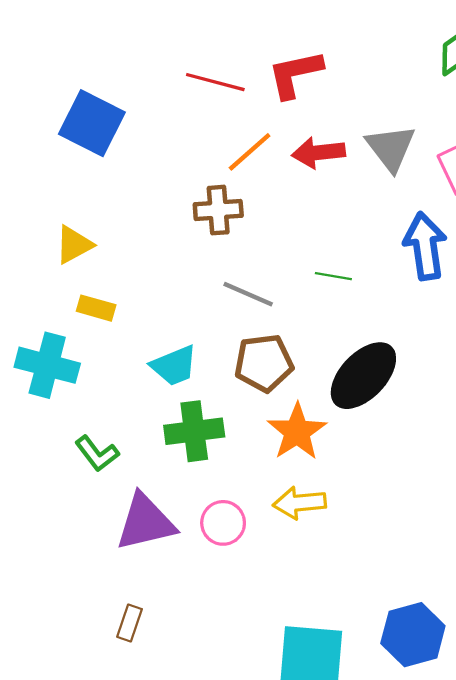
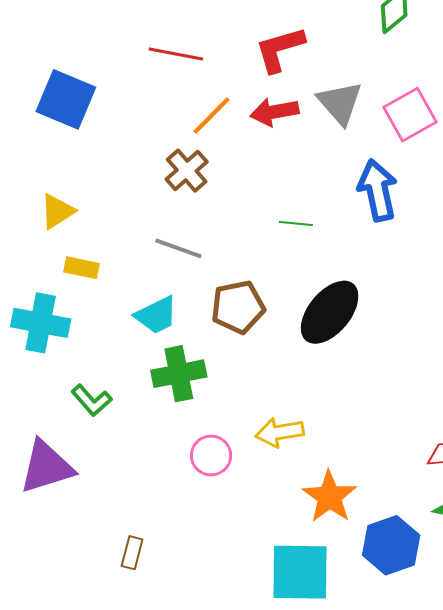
red L-shape: (295, 74) -> (280, 49), moved
brown cross: (218, 210) -> (187, 171), turned -33
gray line: (248, 294) -> (178, 248), moved
orange star: (297, 432) -> (329, 497), moved
purple triangle: (145, 522) -> (46, 467), moved

